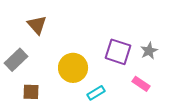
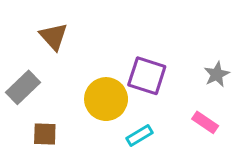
purple square: (118, 52) -> (147, 76), moved

